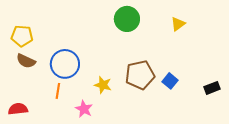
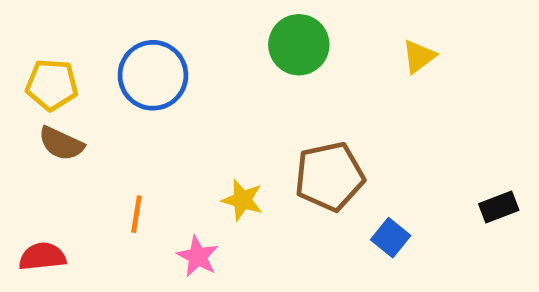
blue circle: (65, 64) -> (153, 75), moved
blue square: (170, 81) -> (391, 238), moved

